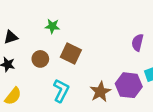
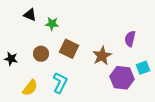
black triangle: (11, 37) -> (30, 15), moved, turned 40
brown star: (100, 92) -> (102, 56), moved
yellow semicircle: (13, 96) -> (30, 88), moved

